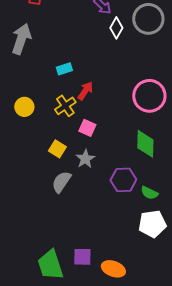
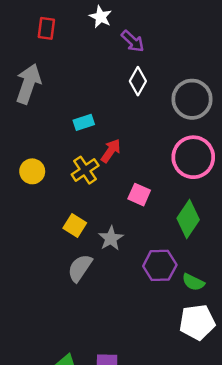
gray circle: (148, 19) -> (192, 99), moved
white diamond: (116, 28) -> (138, 81), moved
pink square: (87, 128) -> (139, 195), moved
green diamond: (145, 144) -> (188, 219), turned 32

